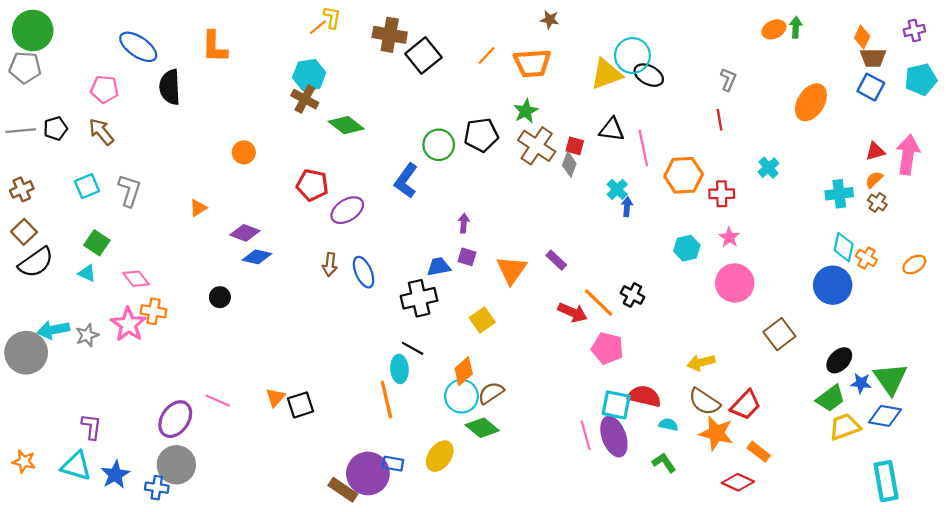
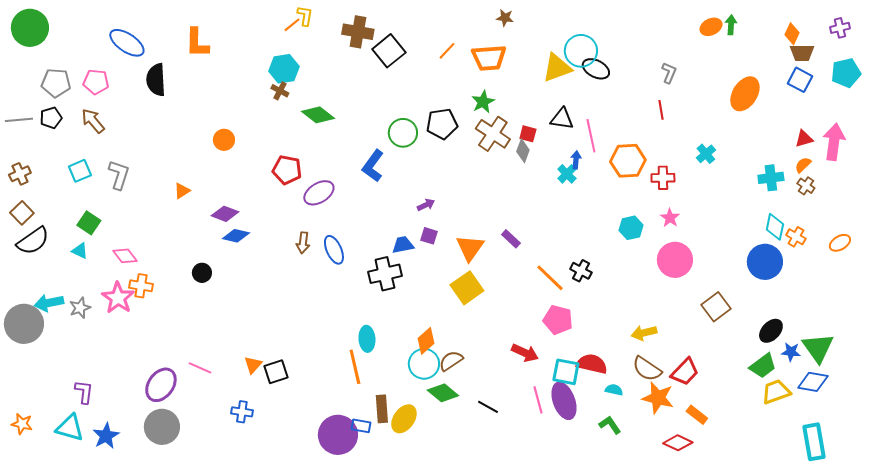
gray pentagon: (25, 67) -> (56, 83), moved
brown cross: (305, 99) -> (280, 91), size x0.7
blue arrow: (627, 207) -> (576, 160), moved
purple arrow: (464, 223) -> (426, 205), turned 60
red arrow: (573, 312) -> (525, 353), moved
yellow square: (482, 320) -> (467, 288), moved, size x1.4
black line: (413, 348) -> (488, 407), moved
blue cross: (157, 488) -> (242, 412), moved
brown rectangle: (343, 490) -> (382, 409), moved, turned 52

